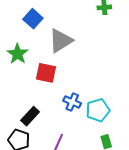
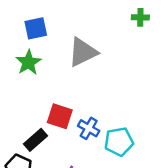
blue square: (33, 19) -> (36, 28), moved, turned 30
red square: (46, 73) -> (60, 116), moved

